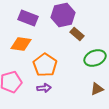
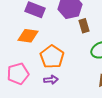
brown rectangle: (77, 34) -> (84, 26), turned 32

